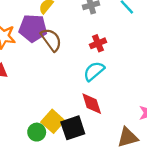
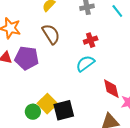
purple pentagon: (33, 28) -> (27, 58), moved
red diamond: (92, 104) -> (111, 89), moved

